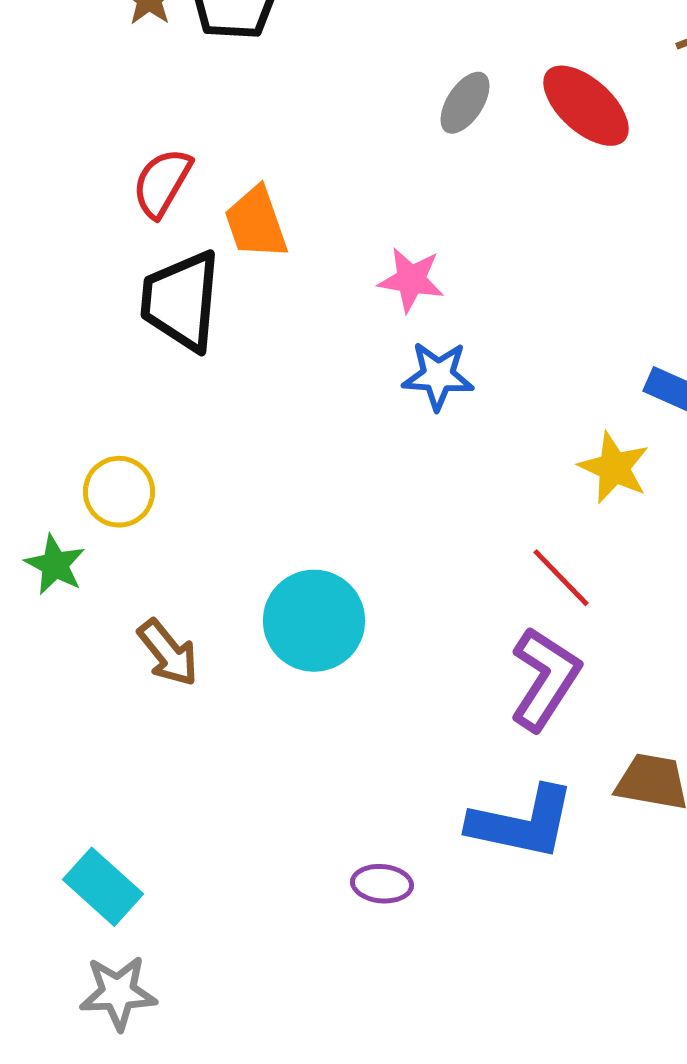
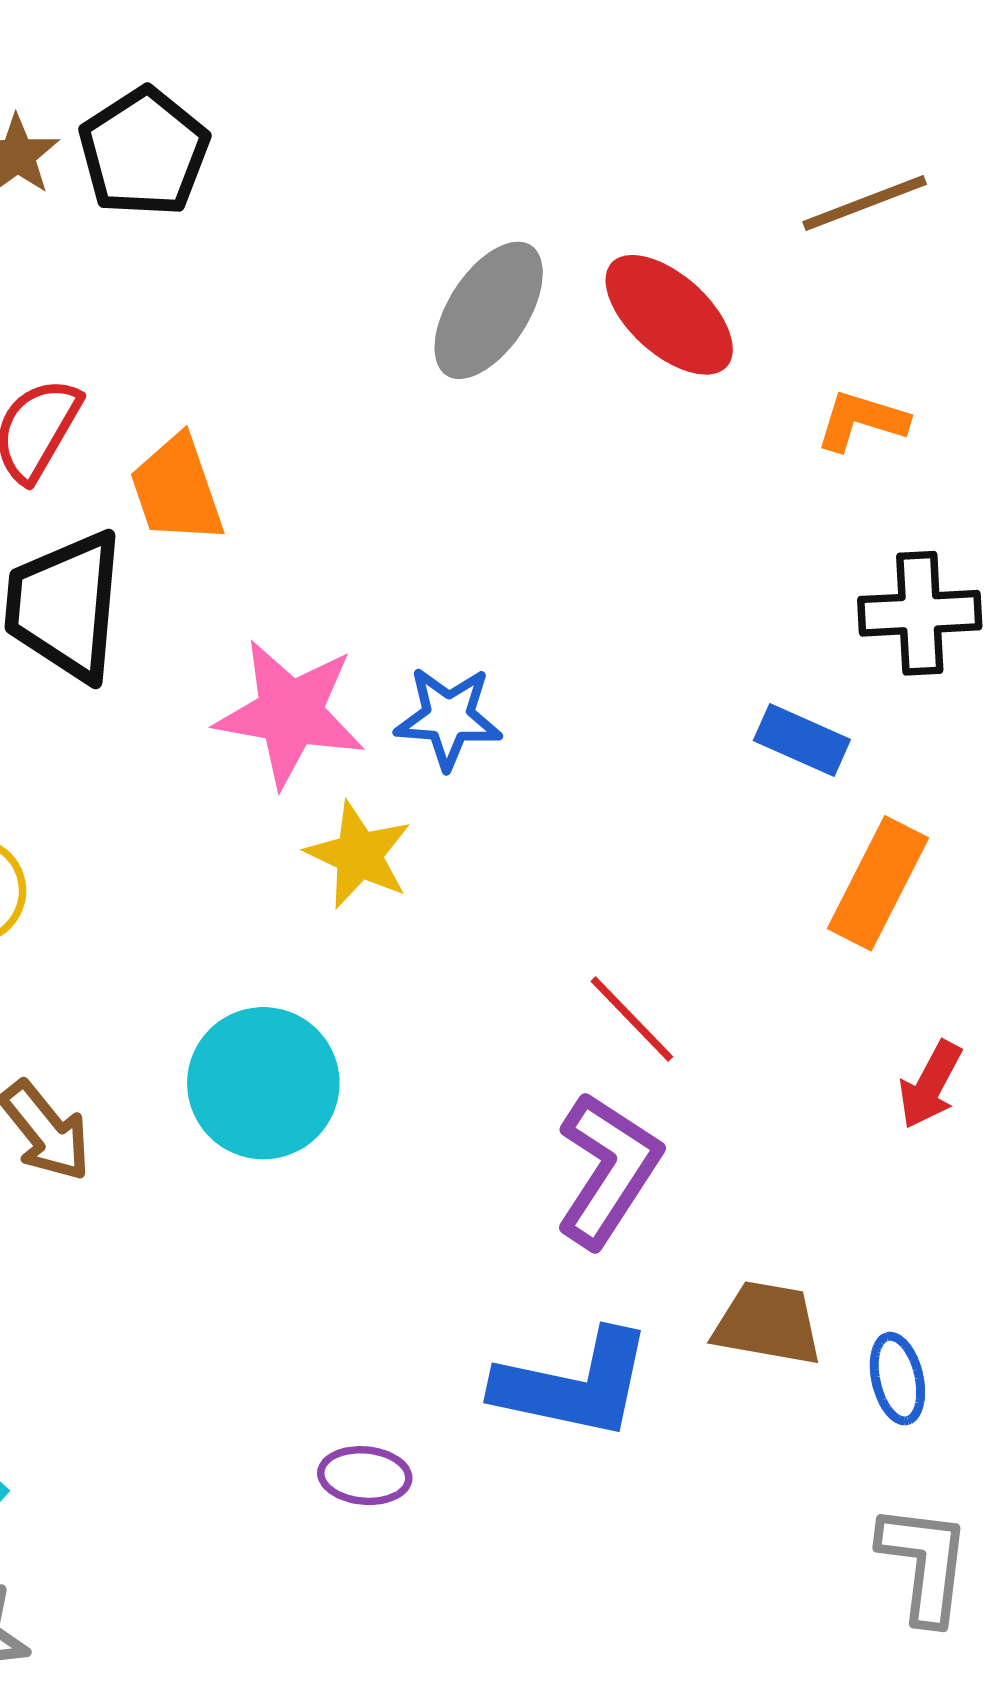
gray ellipse: (465, 103) -> (489, 310), size x1.5
pink star: (411, 280) -> (290, 713), moved, size x1.5
yellow star: (614, 468) -> (359, 855), moved

